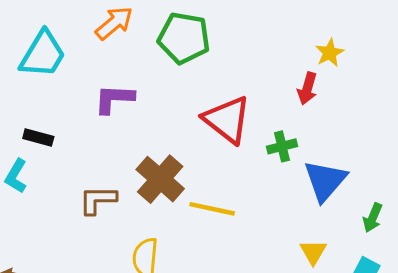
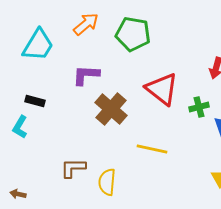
brown cross: (160, 179) -> (111, 109), moved
brown L-shape: (98, 200) -> (73, 168), moved

